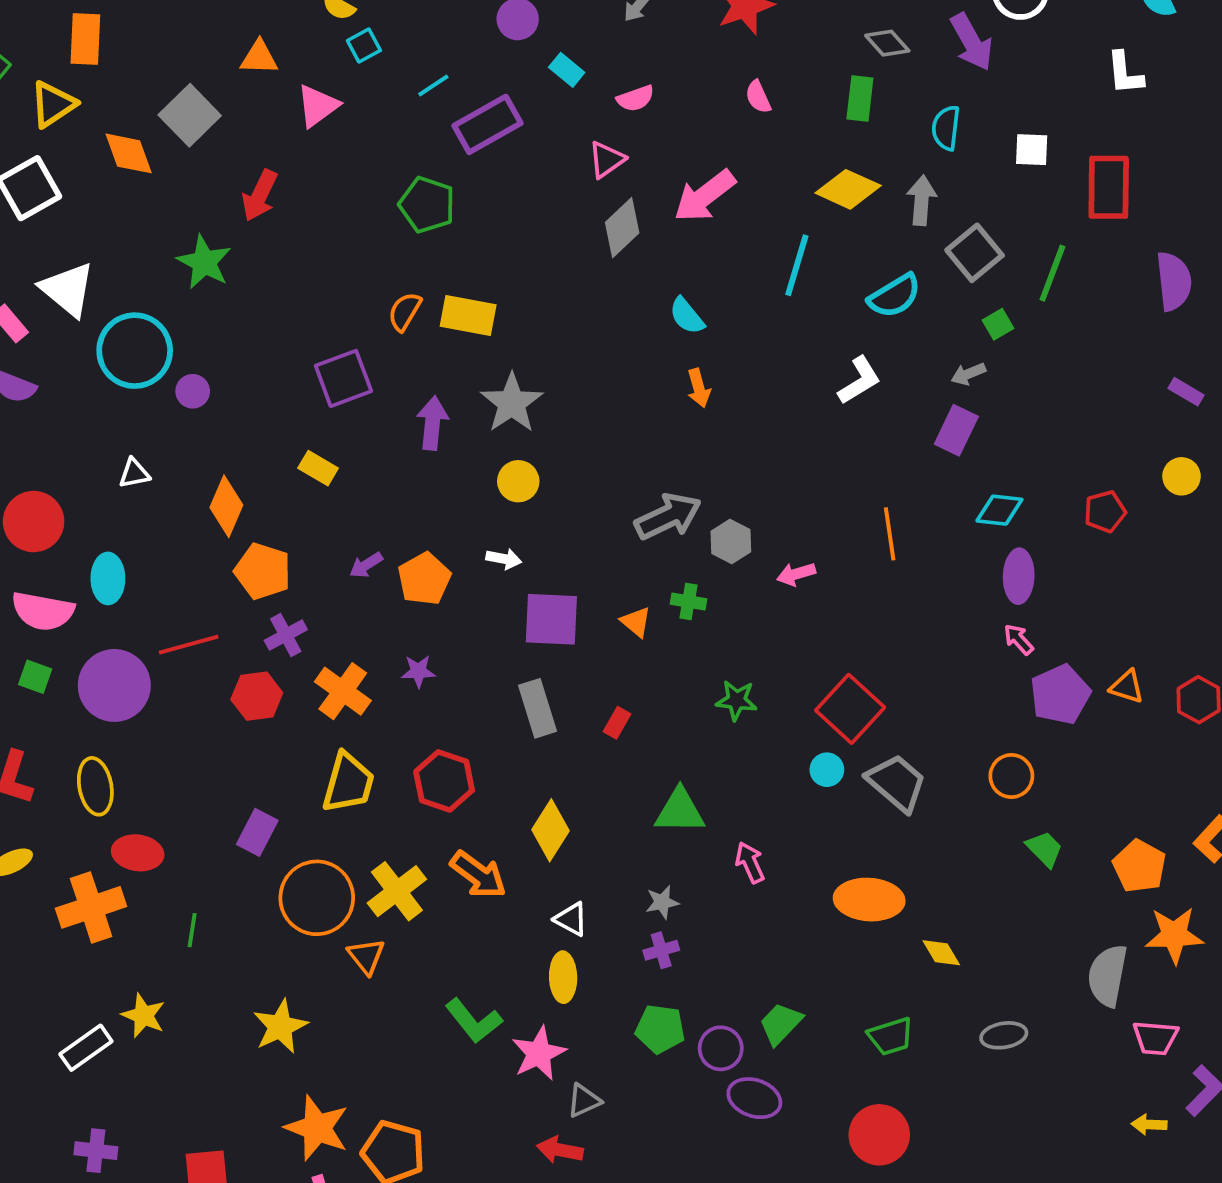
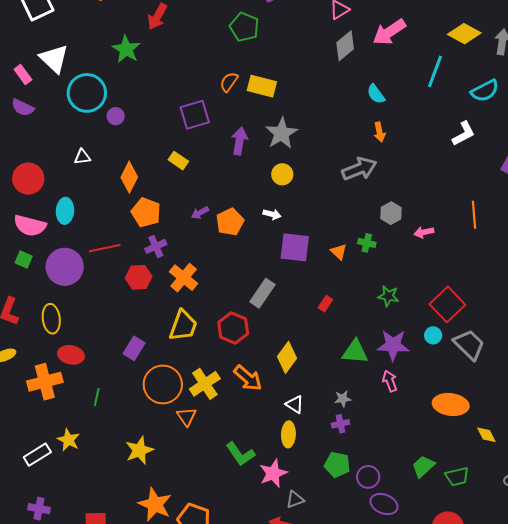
gray arrow: (668, 516) -> (359, 169), moved
purple star: (418, 671) -> (393, 345), moved, size x1.8
gray rectangle: (538, 708) -> (262, 293), moved, turned 48
green trapezoid: (781, 1024) -> (423, 466), moved

